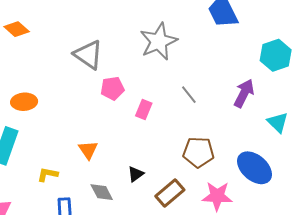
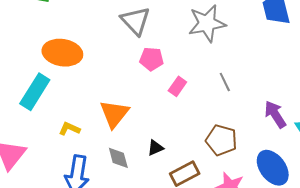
purple arrow: (244, 93) -> (275, 114), moved, turned -72
orange ellipse: (24, 102) -> (62, 53), size x1.5
orange triangle: (88, 150) -> (114, 114), size x1.5

